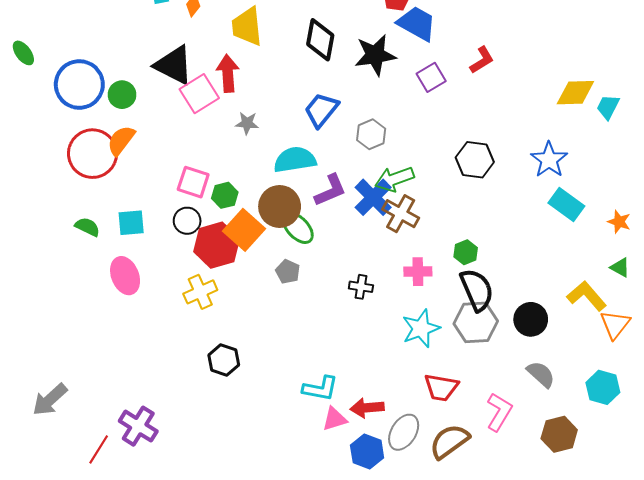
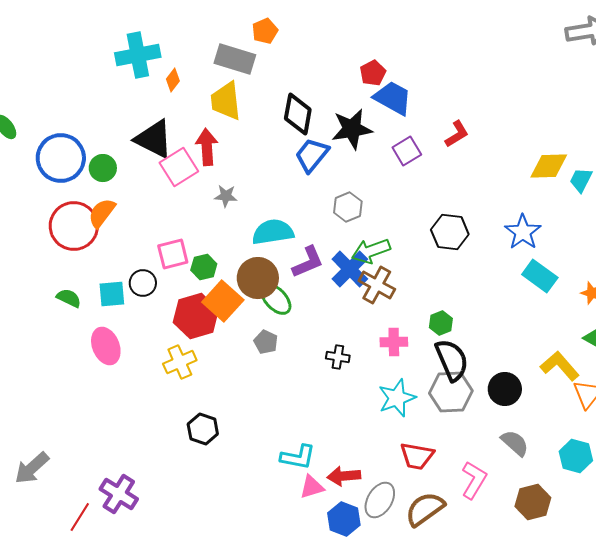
blue trapezoid: (321, 110) -> (312, 155), moved
pink square: (193, 182) -> (173, 254), turned -32
black circle: (187, 221) -> (143, 283), moved

